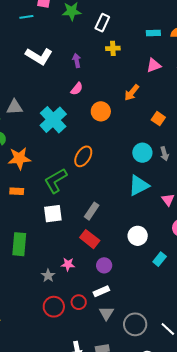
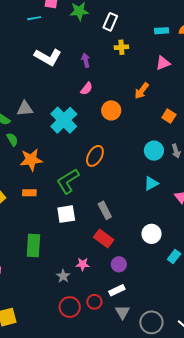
cyan triangle: (139, 185) -> (151, 183), size x0.7
gray rectangle: (92, 211) -> (105, 210), turned -60

